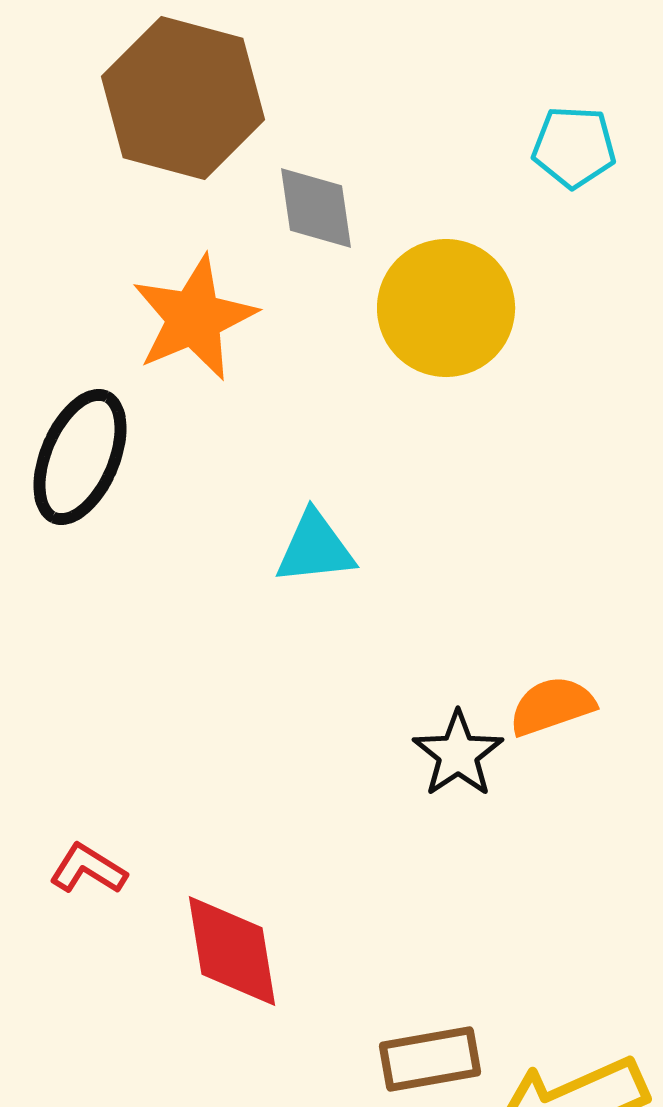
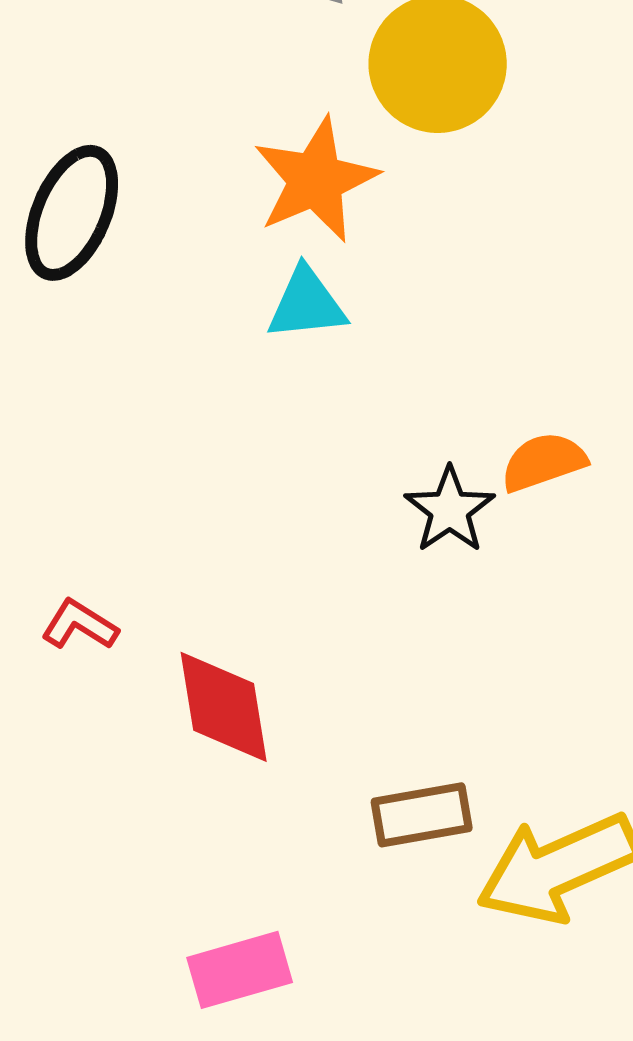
orange star: (194, 318) -> (316, 180), moved

